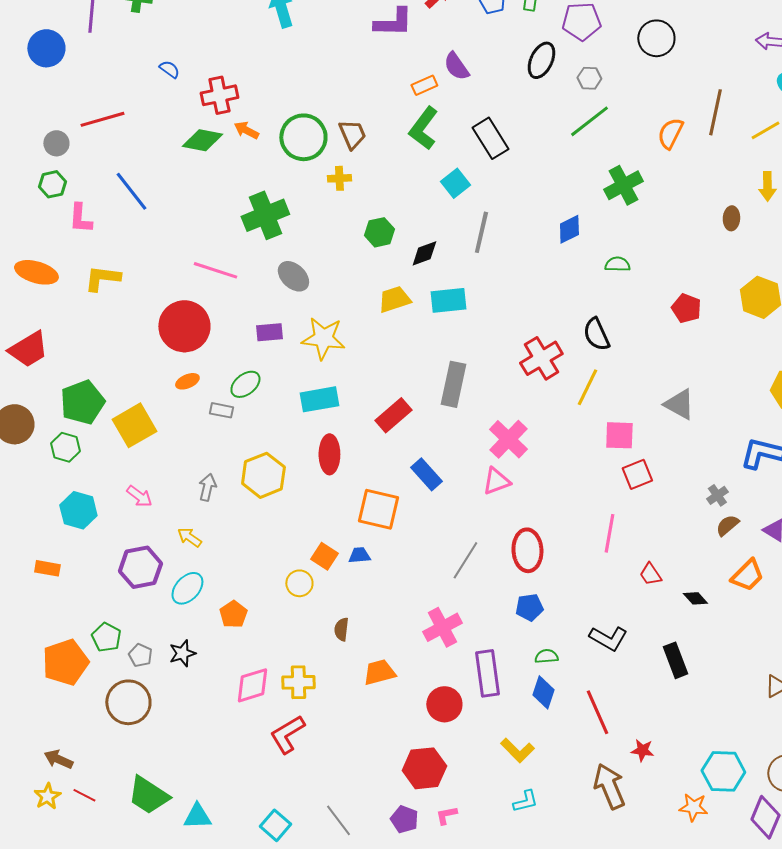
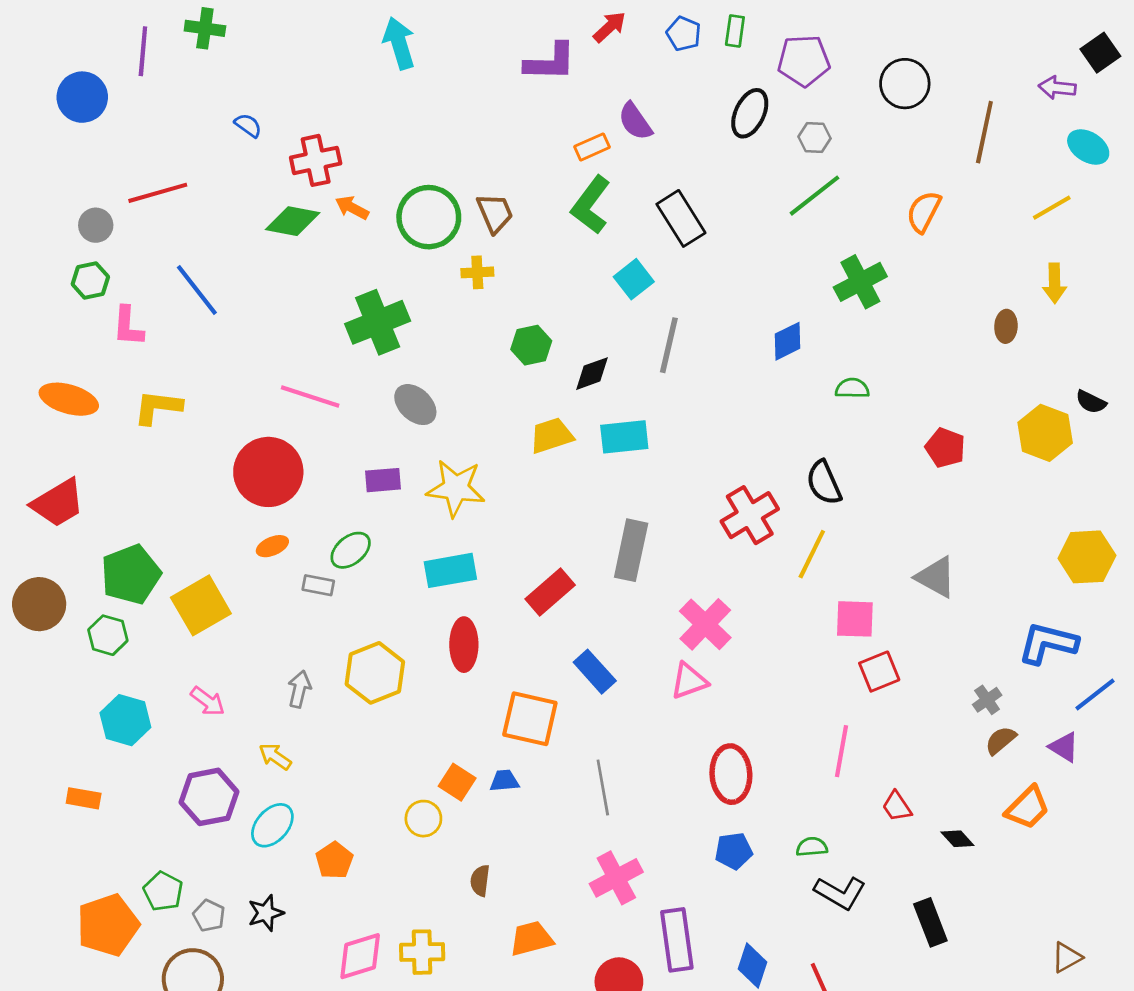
brown line: (715, 112) -> (984, 132), moved
gray line: (465, 560) -> (603, 788), moved, turned -42
green semicircle: (546, 656) -> (812, 847), moved

